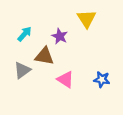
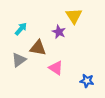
purple star: (60, 36) -> (59, 32), moved
blue star: (102, 80) -> (87, 81), moved

